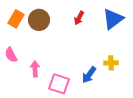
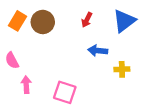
pink arrow: (35, 69) -> (26, 85), moved
blue arrow: (89, 75) -> (98, 51), moved, turned 60

